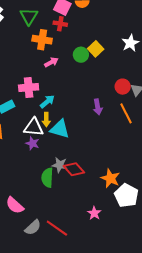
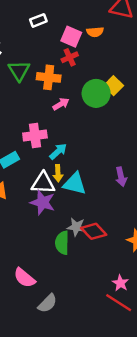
green triangle: (29, 16) -> (19, 71), moved
red cross: (60, 24) -> (70, 57), turned -32
green circle: (81, 55) -> (96, 93), size x1.5
purple arrow: (98, 107) -> (121, 177), moved
purple star: (32, 143) -> (43, 202), size x1.5
red line: (57, 228) -> (119, 303), moved

